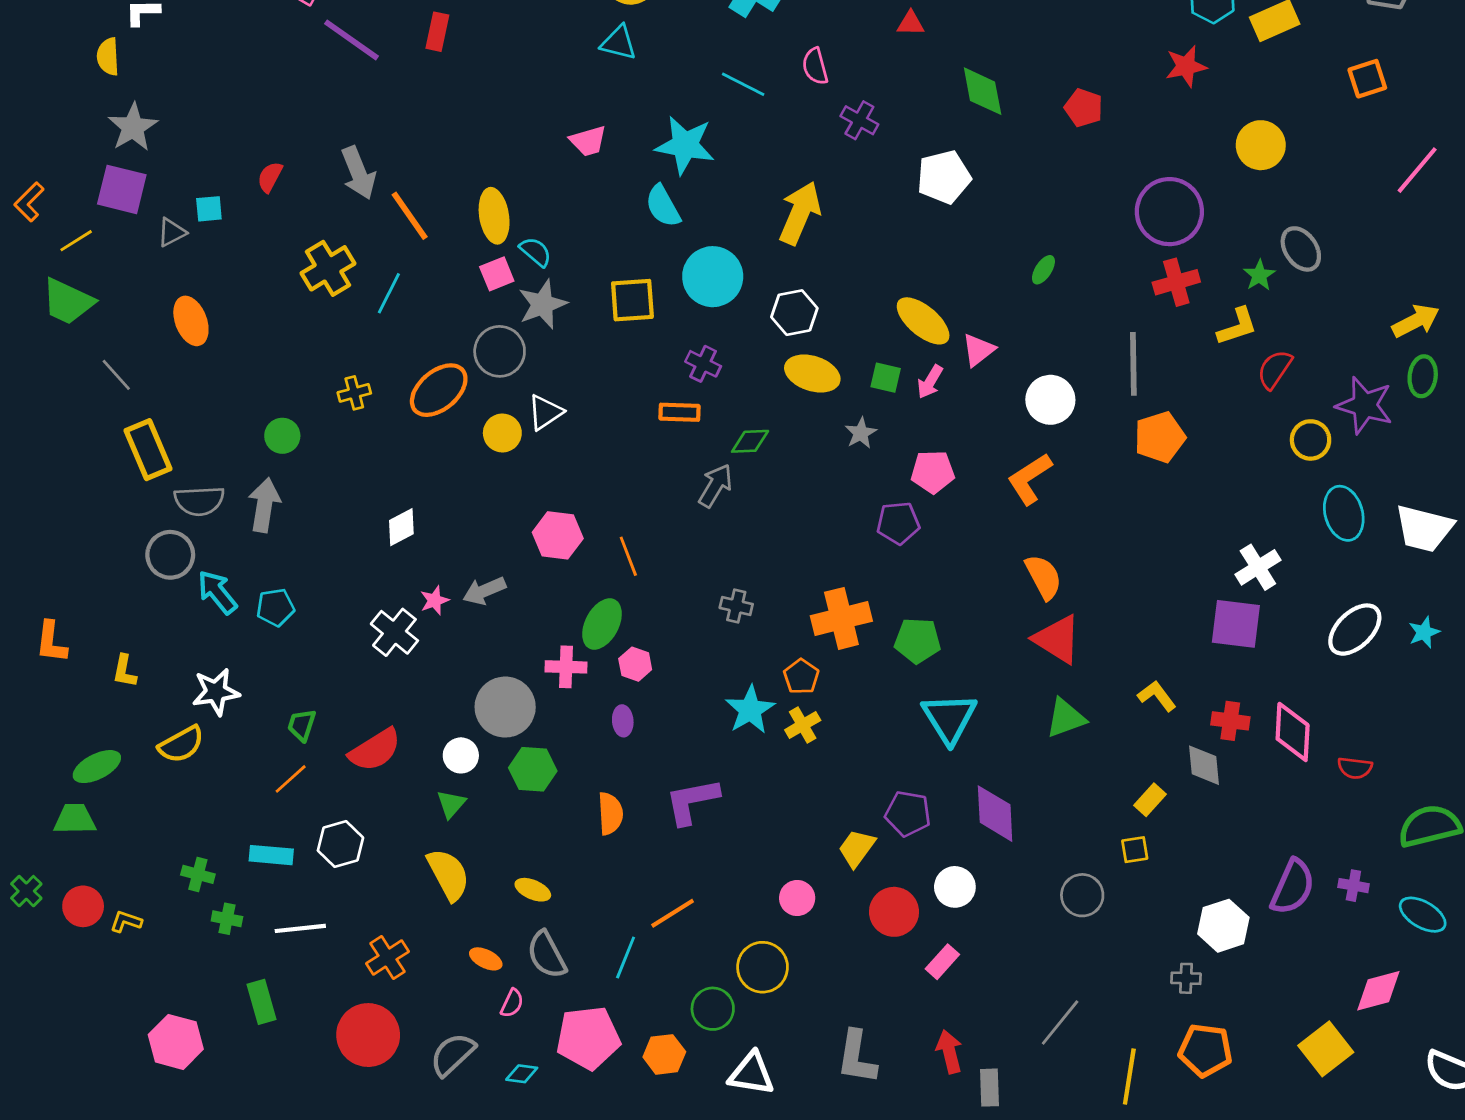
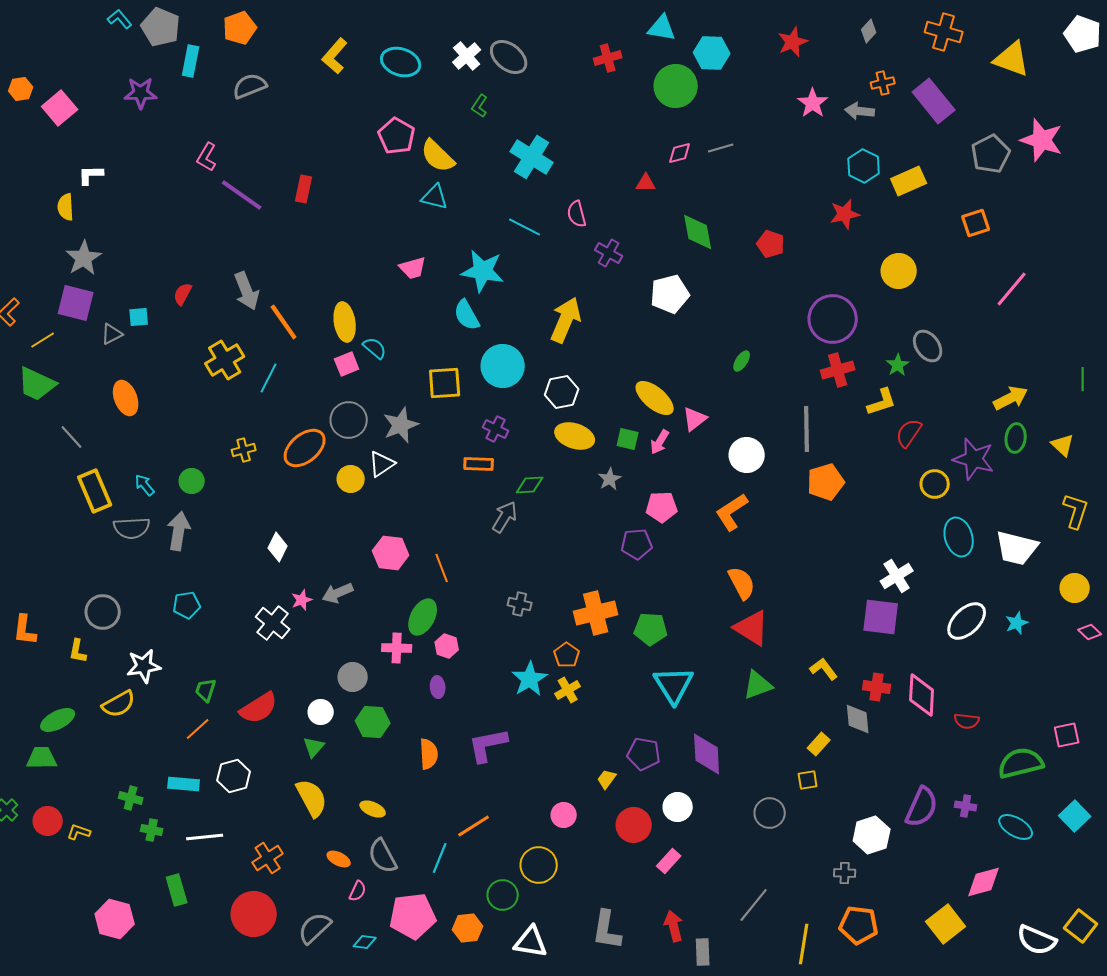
gray star: (542, 304) -> (401, 425), moved
white diamond: (401, 527) -> (278, 547), turned -36
gray circle: (170, 555) -> (103, 612), moved
cyan arrow: (217, 592) -> (145, 485), moved, size x0.7
gray circle: (505, 707) -> (353, 677), size x0.7
yellow trapezoid: (857, 848) -> (607, 779), size x0.7

